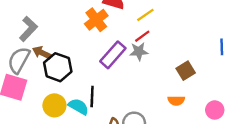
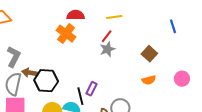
yellow line: (145, 15) -> (114, 17), moved, turned 42
purple rectangle: (113, 55) -> (91, 89), moved, size x0.6

